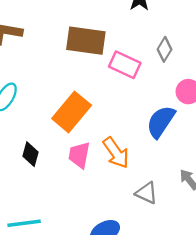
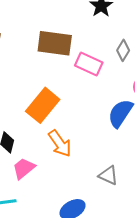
orange arrow: (116, 153) -> (60, 143), moved
pink trapezoid: (79, 155) -> (24, 168), moved, turned 40

